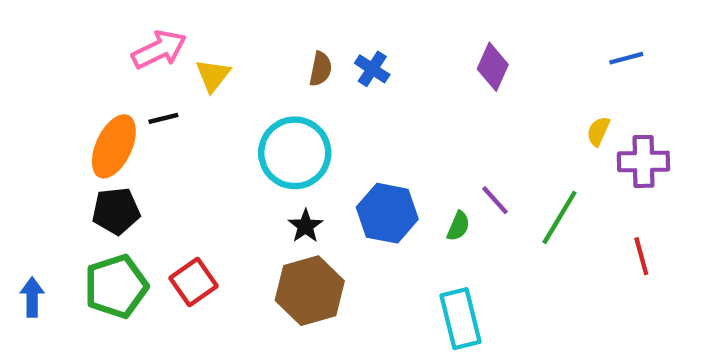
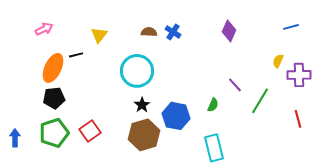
pink arrow: (159, 50) -> (44, 29), moved, size x0.7
brown semicircle: (321, 69) -> (149, 32), turned -98
purple line: (495, 200) -> (235, 85), moved
blue hexagon: (387, 213) -> (176, 116), moved

